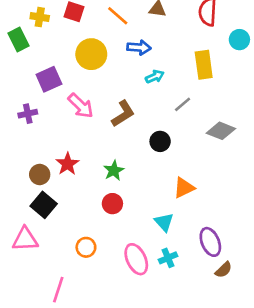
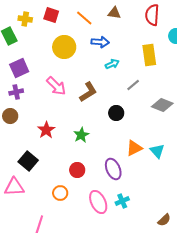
purple square: (49, 79) -> (19, 68), moved
brown circle: (40, 175) -> (10, 116), moved
red circle: (112, 204) -> (77, 170), moved
cyan triangle: (164, 222) -> (157, 151), moved
purple ellipse: (210, 242) -> (113, 169), moved
brown semicircle: (224, 270) -> (164, 220), moved

